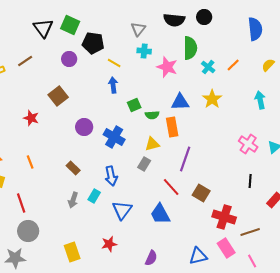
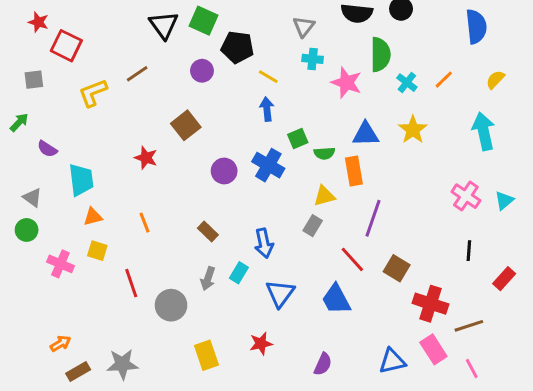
cyan arrow: (260, 100) -> (484, 131), size x1.4
blue cross: (114, 137) -> (268, 165), moved
gray circle: (28, 231) -> (171, 305), moved

